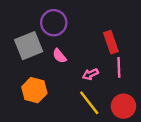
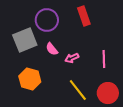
red rectangle: (111, 42) -> (84, 16), moved
pink arrow: (90, 74) -> (72, 58), moved

